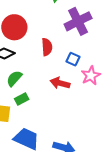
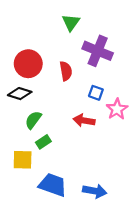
purple cross: (78, 21) -> (98, 51), turned -36
red semicircle: (47, 47) -> (66, 71), moved

